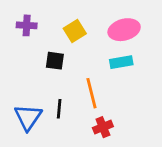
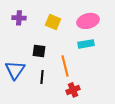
yellow square: (75, 31) -> (53, 22), turned -35
black square: (55, 61) -> (39, 51), moved
blue triangle: (28, 117) -> (15, 70), moved

